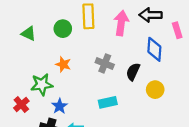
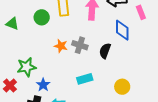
orange star: (63, 64) -> (61, 46), moved
yellow circle: (155, 90) -> (122, 87), moved

